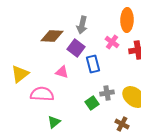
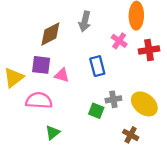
brown diamond: (52, 36) -> (50, 34), turned -30
purple square: (76, 48) -> (41, 65), moved, turned -30
green square: (92, 103) -> (96, 111), turned -32

